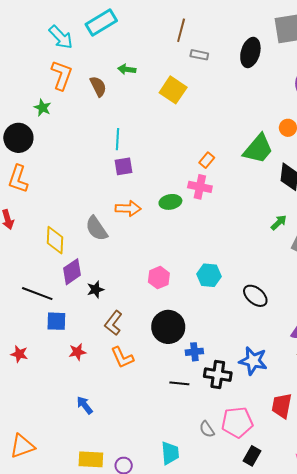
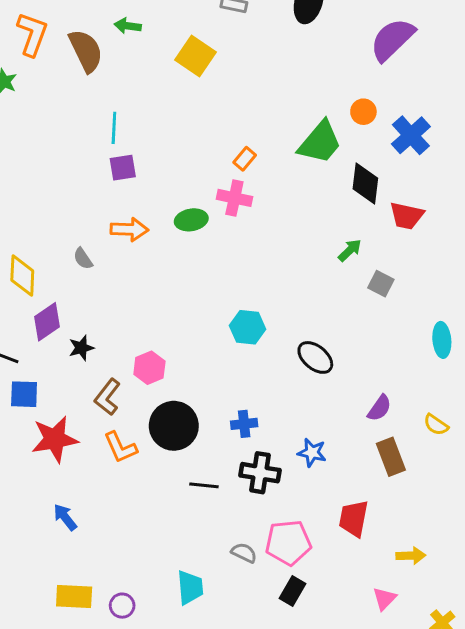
brown semicircle: (98, 86) -> (86, 51), size x1.4
gray semicircle: (96, 228) -> (83, 259), size x0.6
pink hexagon: (159, 278) -> (149, 368), moved
black circle: (168, 327) -> (174, 426), moved
red star: (77, 352) -> (55, 439), size x1.8
blue cross: (194, 352) -> (244, 424), moved
blue star: (253, 361) -> (312, 453), size x0.7
gray semicircle: (207, 429) -> (244, 553), turned 150
black rectangle: (252, 456) -> (292, 591), moved

